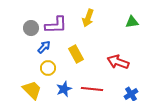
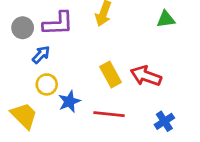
yellow rectangle: (76, 54) -> (110, 75), moved
blue star: (64, 89) -> (69, 101), moved

